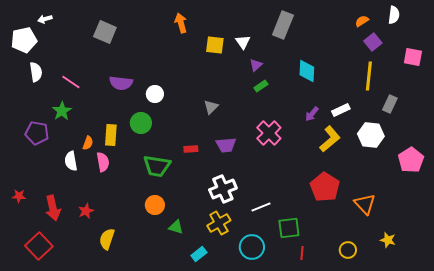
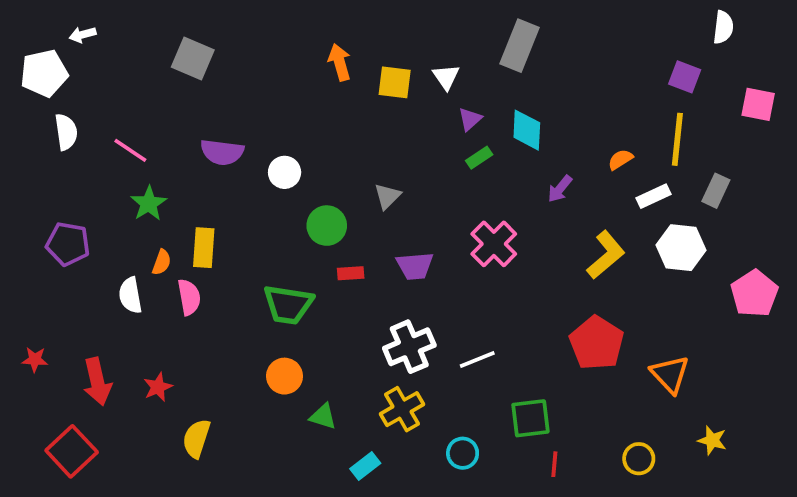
orange semicircle: (362, 21) -> (620, 159), moved
orange arrow: (181, 23) -> (340, 62), moved
purple square: (373, 42) -> (685, 77), turned -30
cyan diamond: (307, 71) -> (527, 130), moved
white rectangle: (341, 110) -> (653, 196), moved
green star: (62, 111) -> (149, 204), moved
purple arrow: (312, 114) -> (560, 189), moved
green circle: (141, 123) -> (327, 226), moved
white line: (261, 207) -> (477, 360), moved
cyan circle: (252, 247) -> (463, 453), size x0.7

